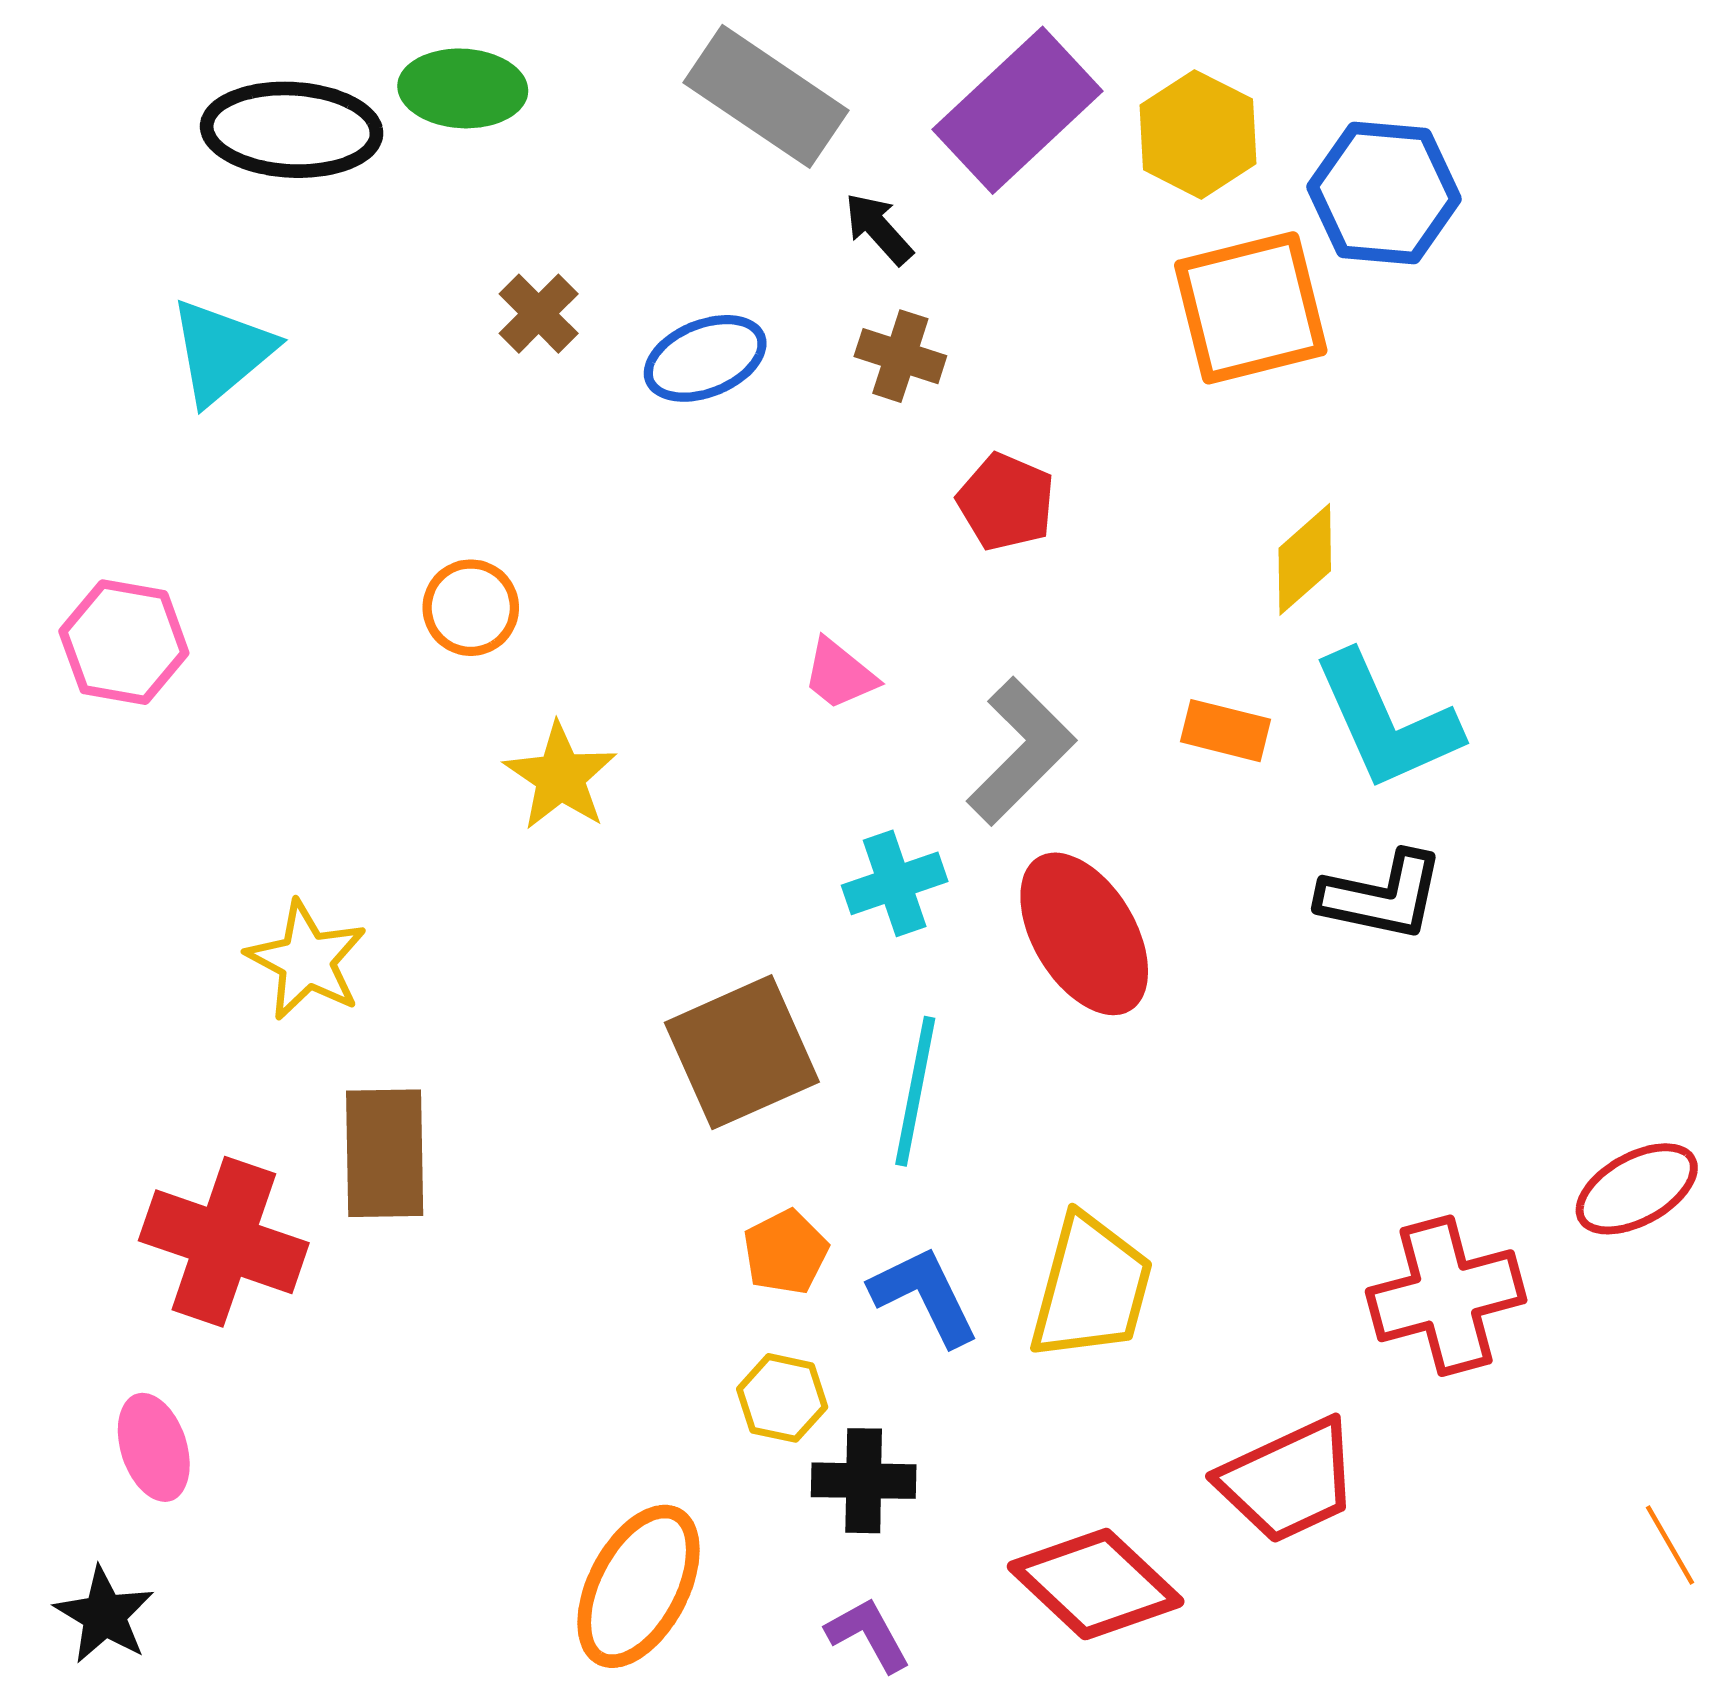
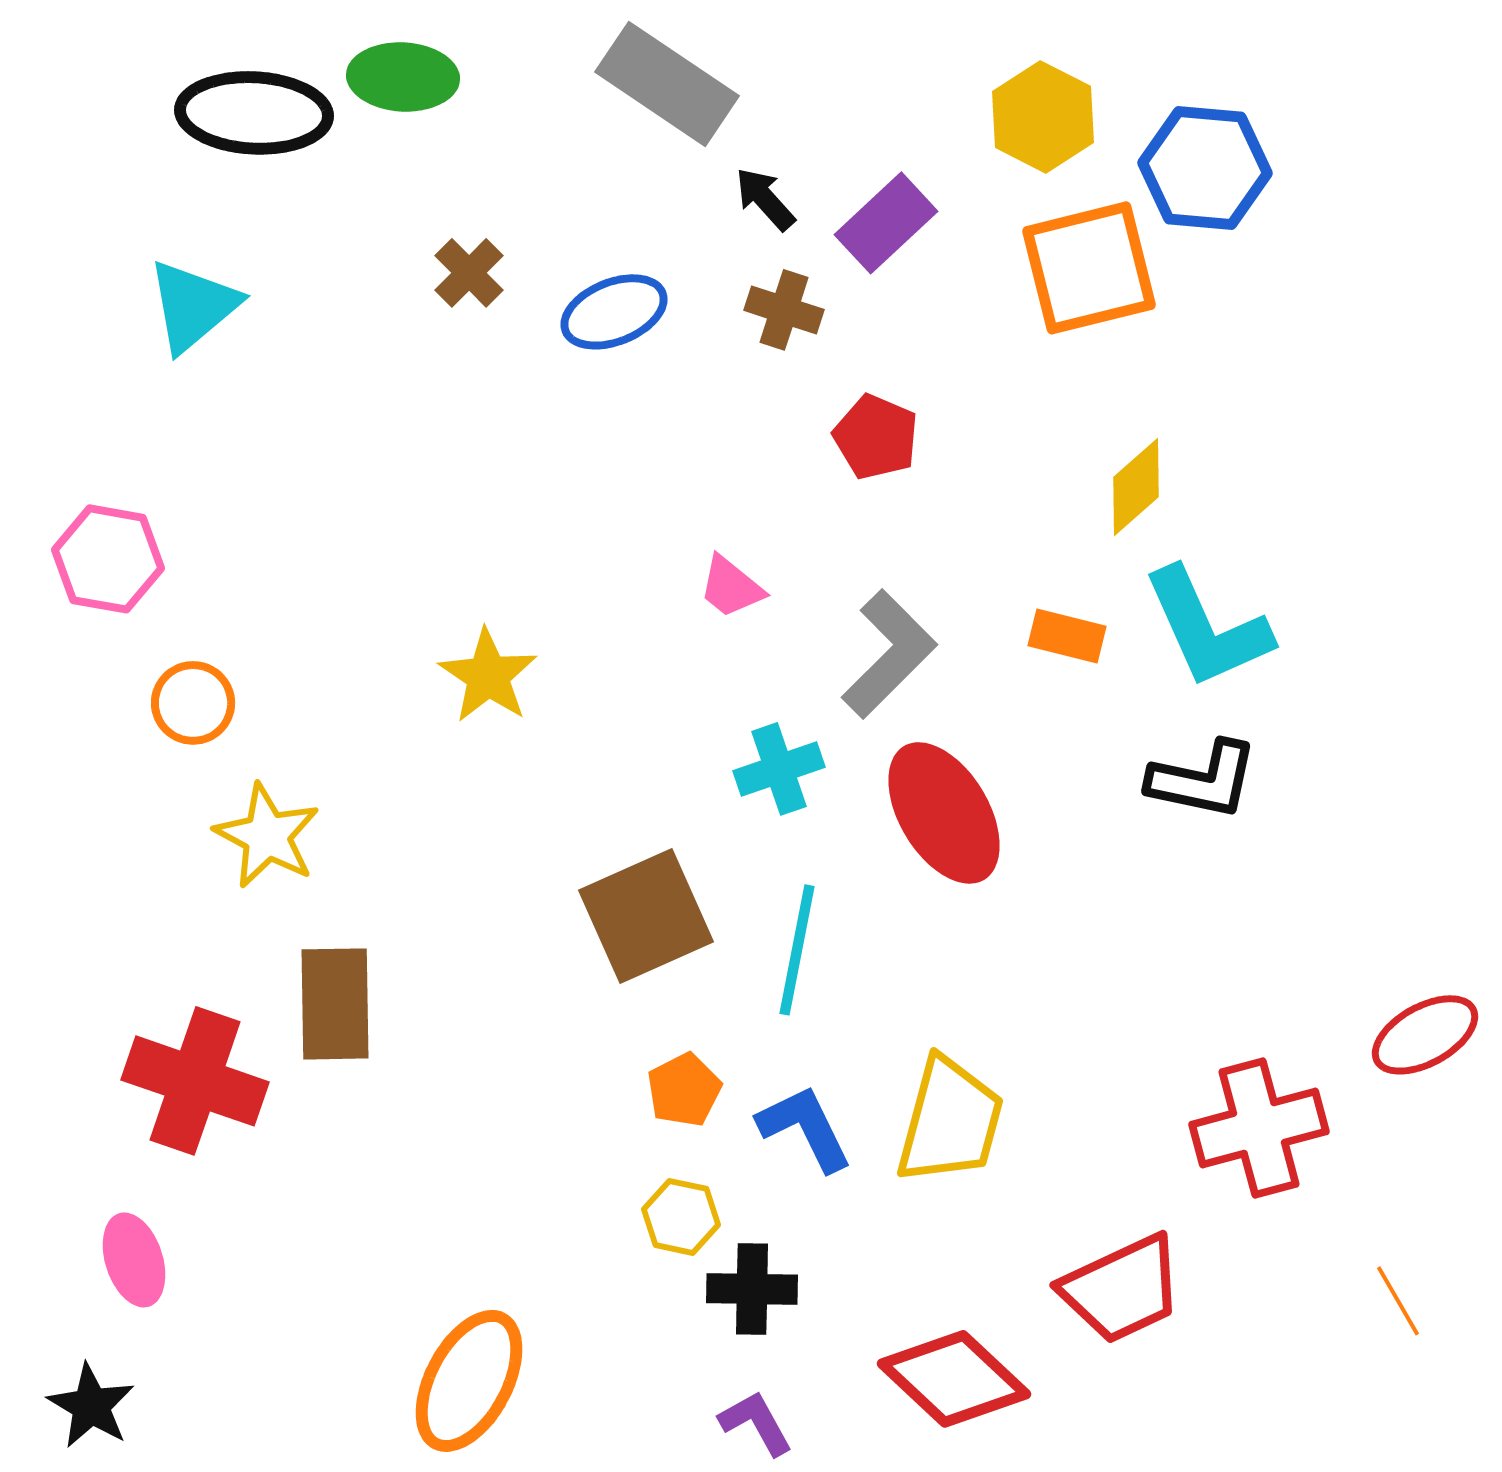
purple rectangle: (1018, 110) -> (886, 223), moved, size x0.7
orange circle: (471, 608) -> (193, 703), moved
orange line: (1670, 1545) -> (1398, 1301), moved
orange ellipse: (639, 1586) -> (469, 1381), moved

